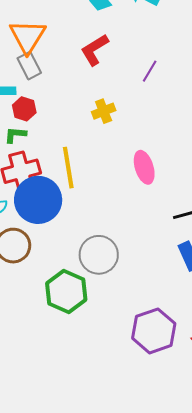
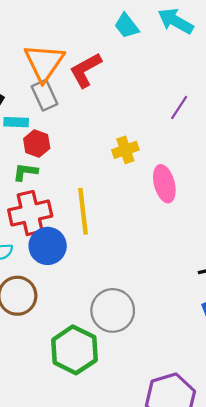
red L-shape: (95, 50) -> (86, 70), moved
pink ellipse: (144, 167) -> (164, 184), moved
blue circle: (38, 200) -> (48, 246), size x0.7

